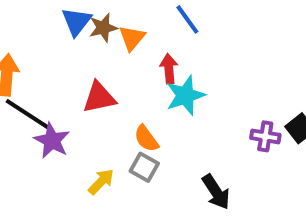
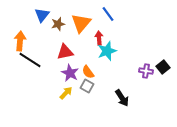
blue triangle: (76, 22) -> (42, 15), moved
brown star: (103, 28) -> (58, 24), moved
orange triangle: (132, 38) -> (81, 23), size x1.5
purple star: (52, 141) -> (70, 73), moved

